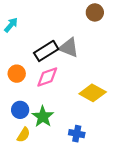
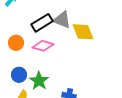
pink diamond: (47, 77) -> (43, 46), turned 35
yellow diamond: (93, 93) -> (83, 32), moved, turned 40

